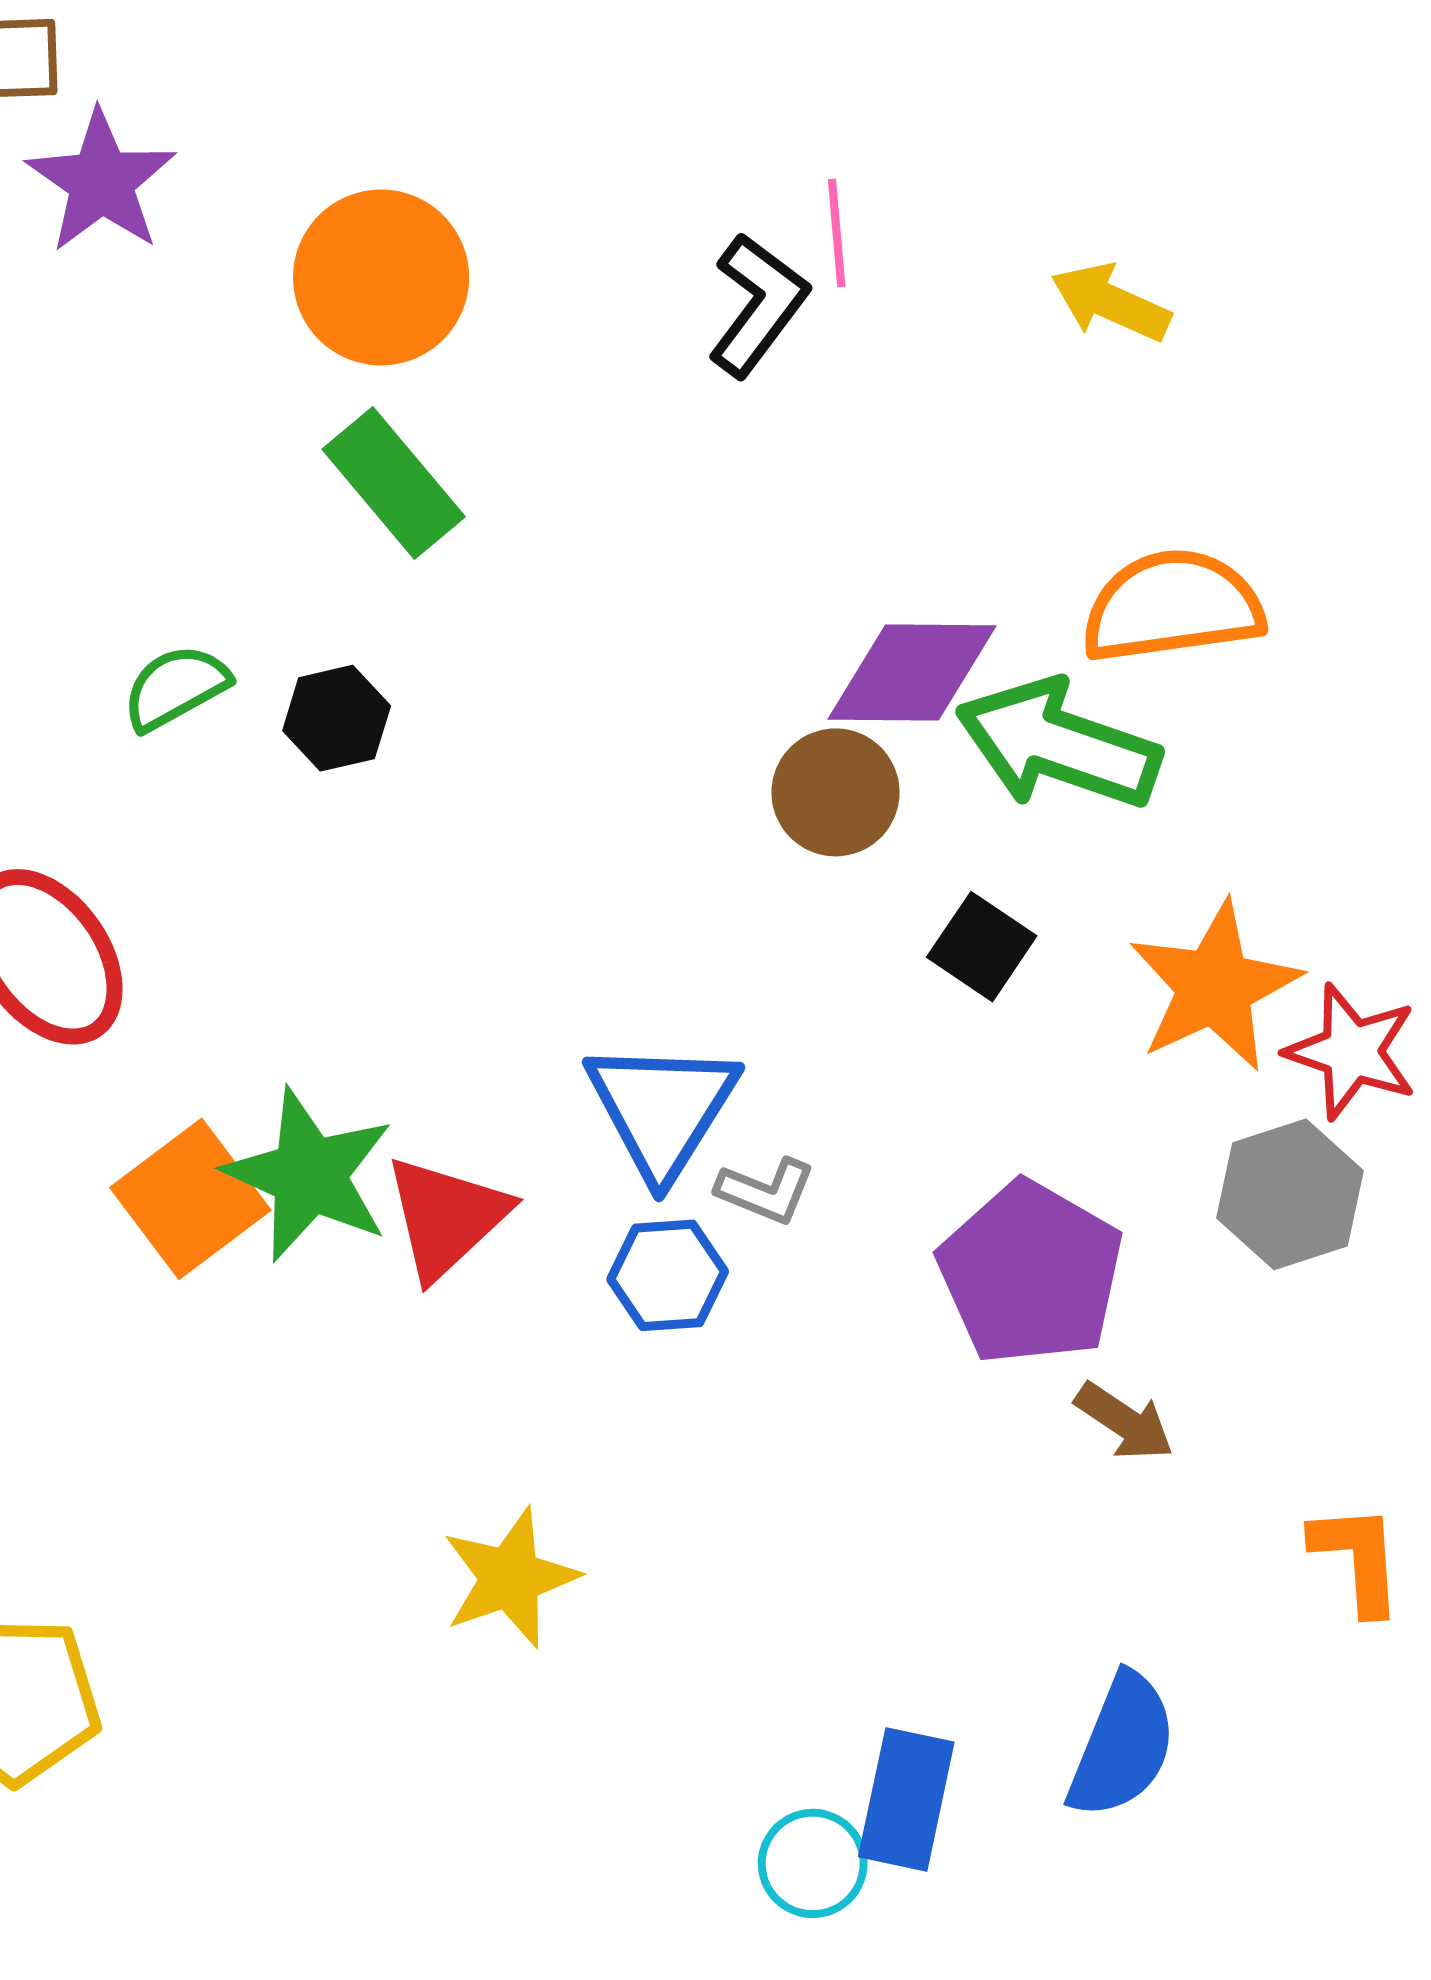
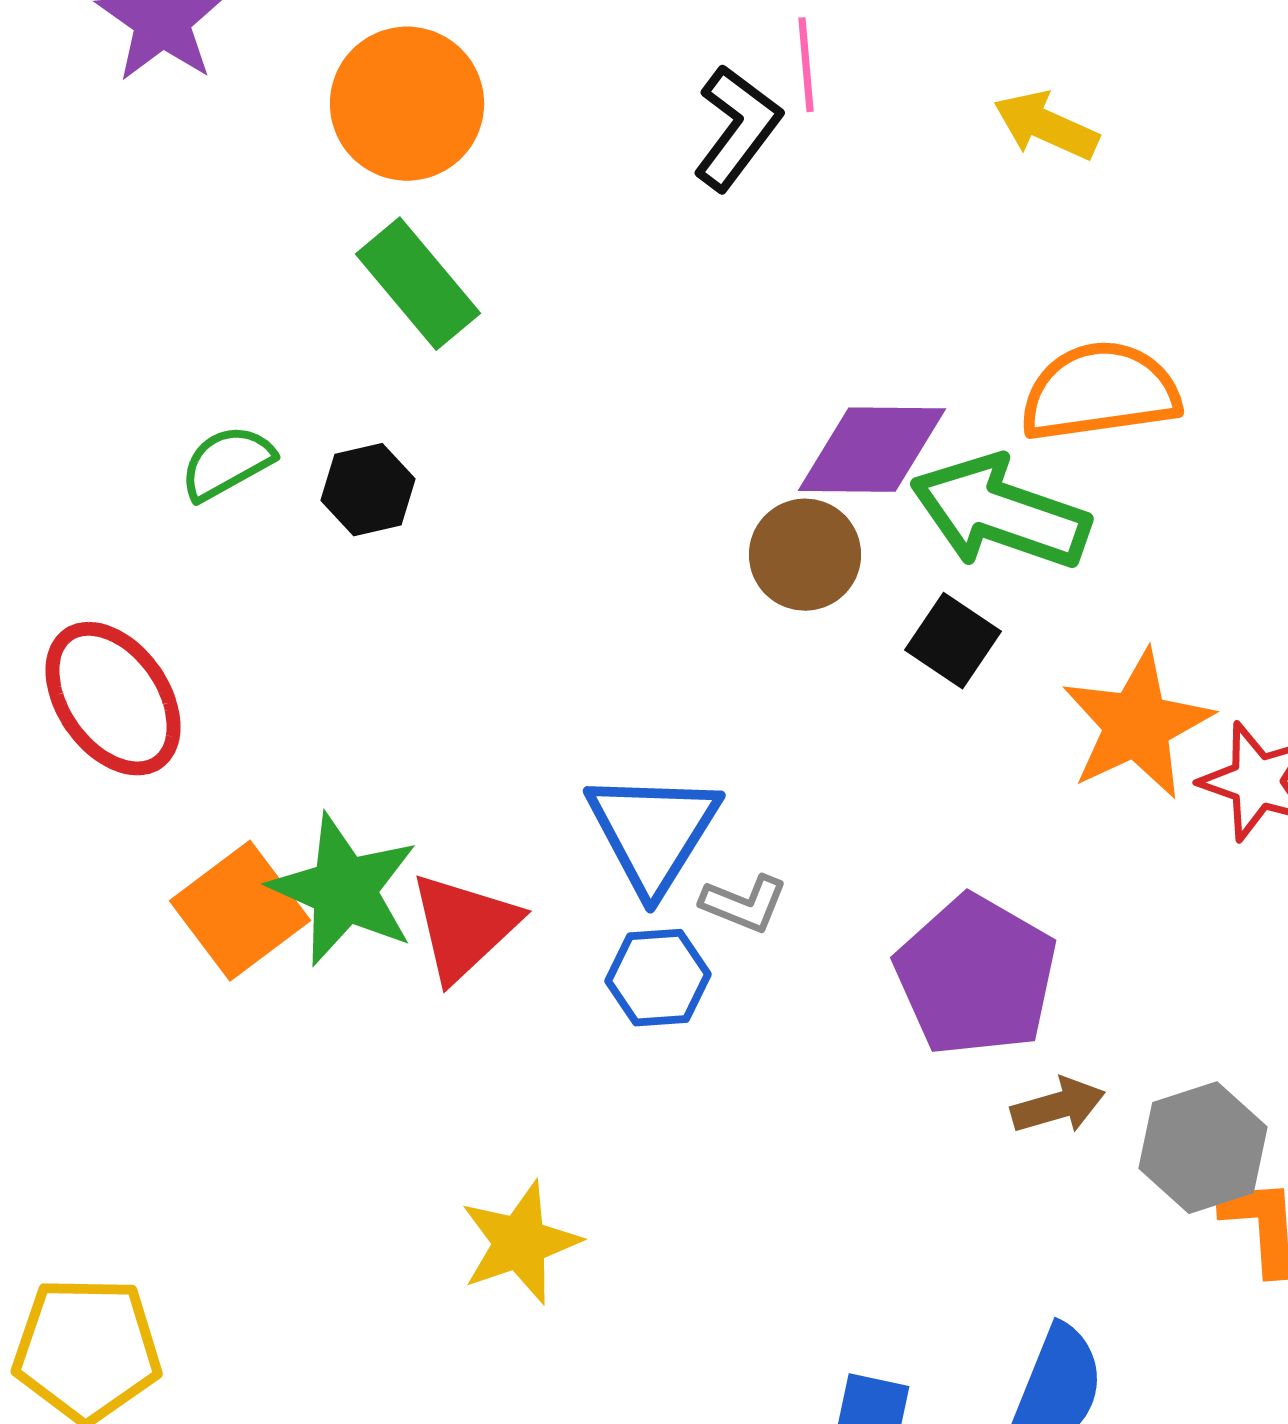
black square: (982, 947) -> (953, 641), moved
gray hexagon: (1290, 1194) -> (1203, 1148), moved
brown arrow: (1124, 1422) -> (1058, 1106), turned -50

